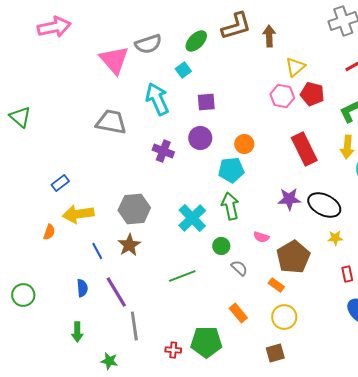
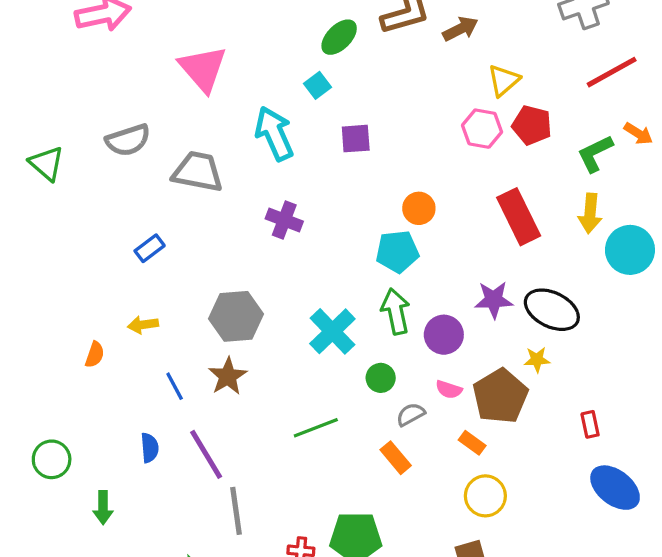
brown arrow: (269, 36) -> (460, 29), turned 65
gray semicircle: (148, 44) -> (128, 140), moved
purple circle: (200, 138) -> (444, 335), moved
blue rectangle: (60, 183) -> (150, 248), moved
yellow arrow: (78, 214) -> (143, 325), size x0.6
pink semicircle: (261, 237) -> (449, 390), moved
yellow star: (335, 238) -> (537, 360), moved
gray semicircle: (239, 268) -> (411, 414), turned -72
orange rectangle: (238, 313) -> (396, 458), moved
green arrow: (77, 332) -> (103, 508), moved

